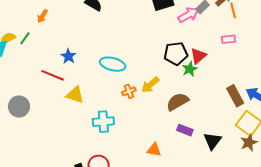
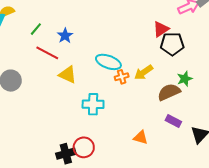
green line: (25, 38) -> (36, 29), moved
red triangle: (198, 56) -> (161, 29), moved
cyan ellipse: (113, 64) -> (108, 62), moved
green star: (190, 69) -> (185, 79), moved

